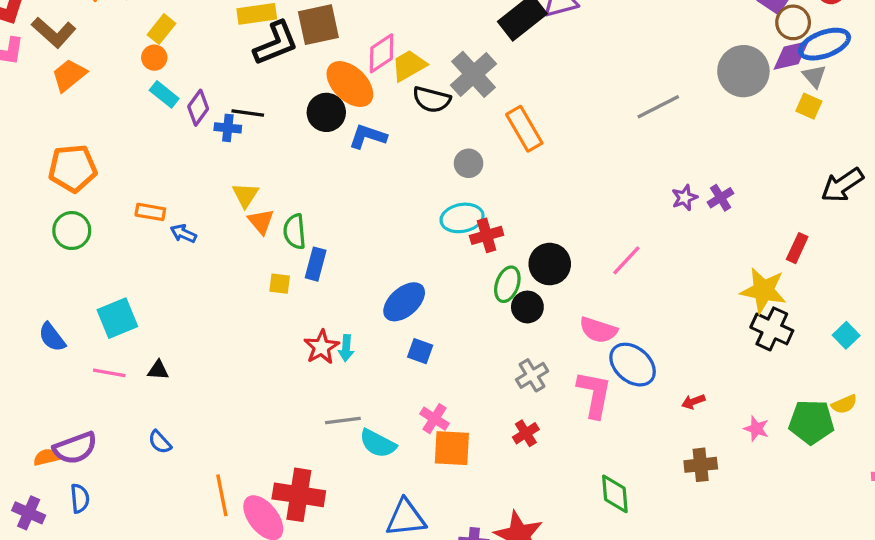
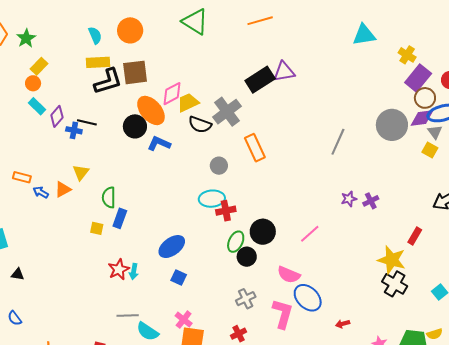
gray line: (658, 107) -> (338, 142), turned -44
orange triangle: (261, 222) -> (63, 189), moved, turned 36

